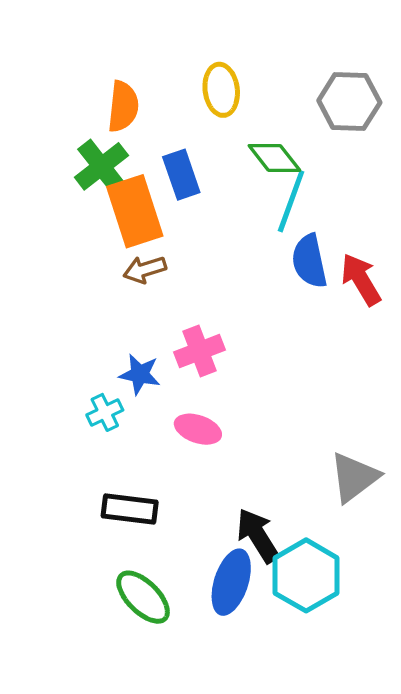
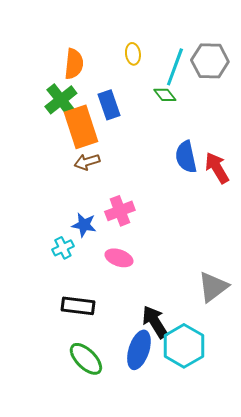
yellow ellipse: (221, 90) -> (133, 54), size x0.7
green diamond: (274, 158) -> (165, 95), size x0.7
cyan line: (291, 201) -> (175, 67), moved

